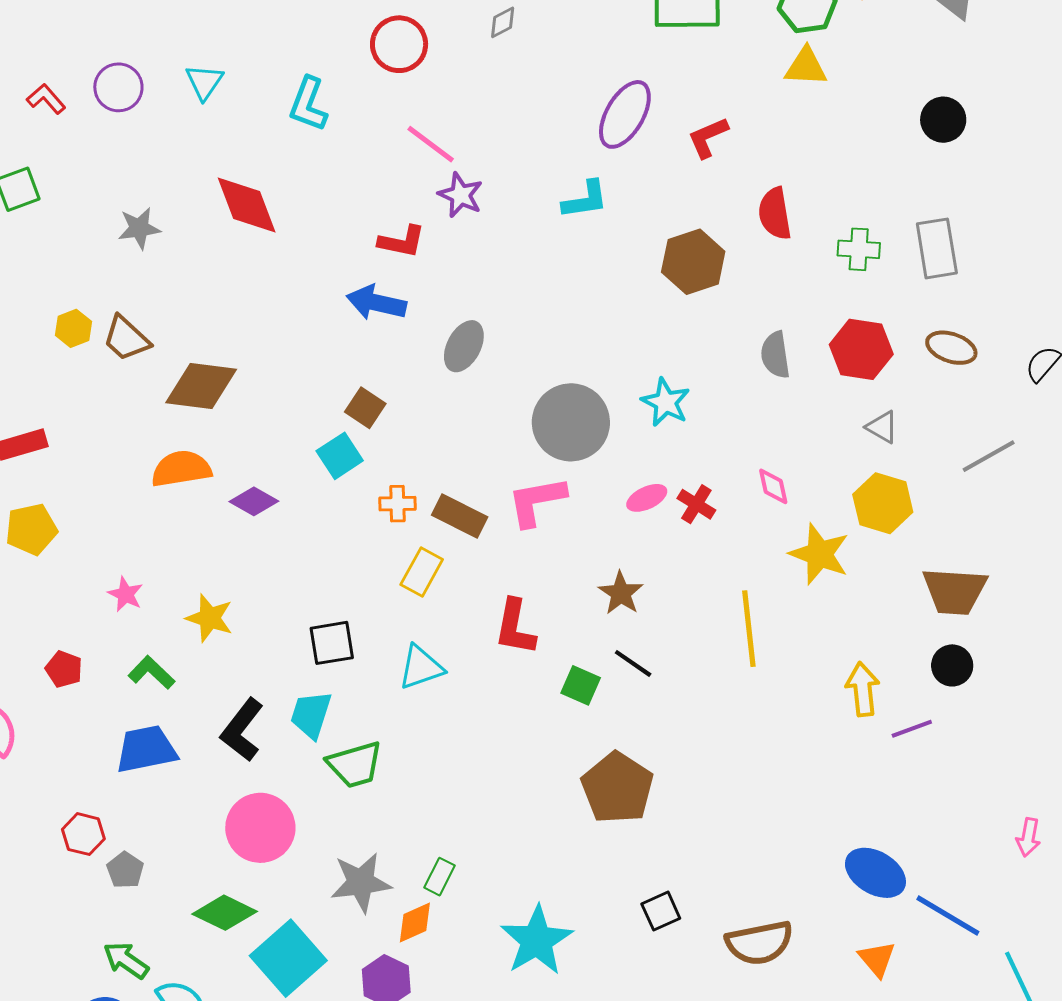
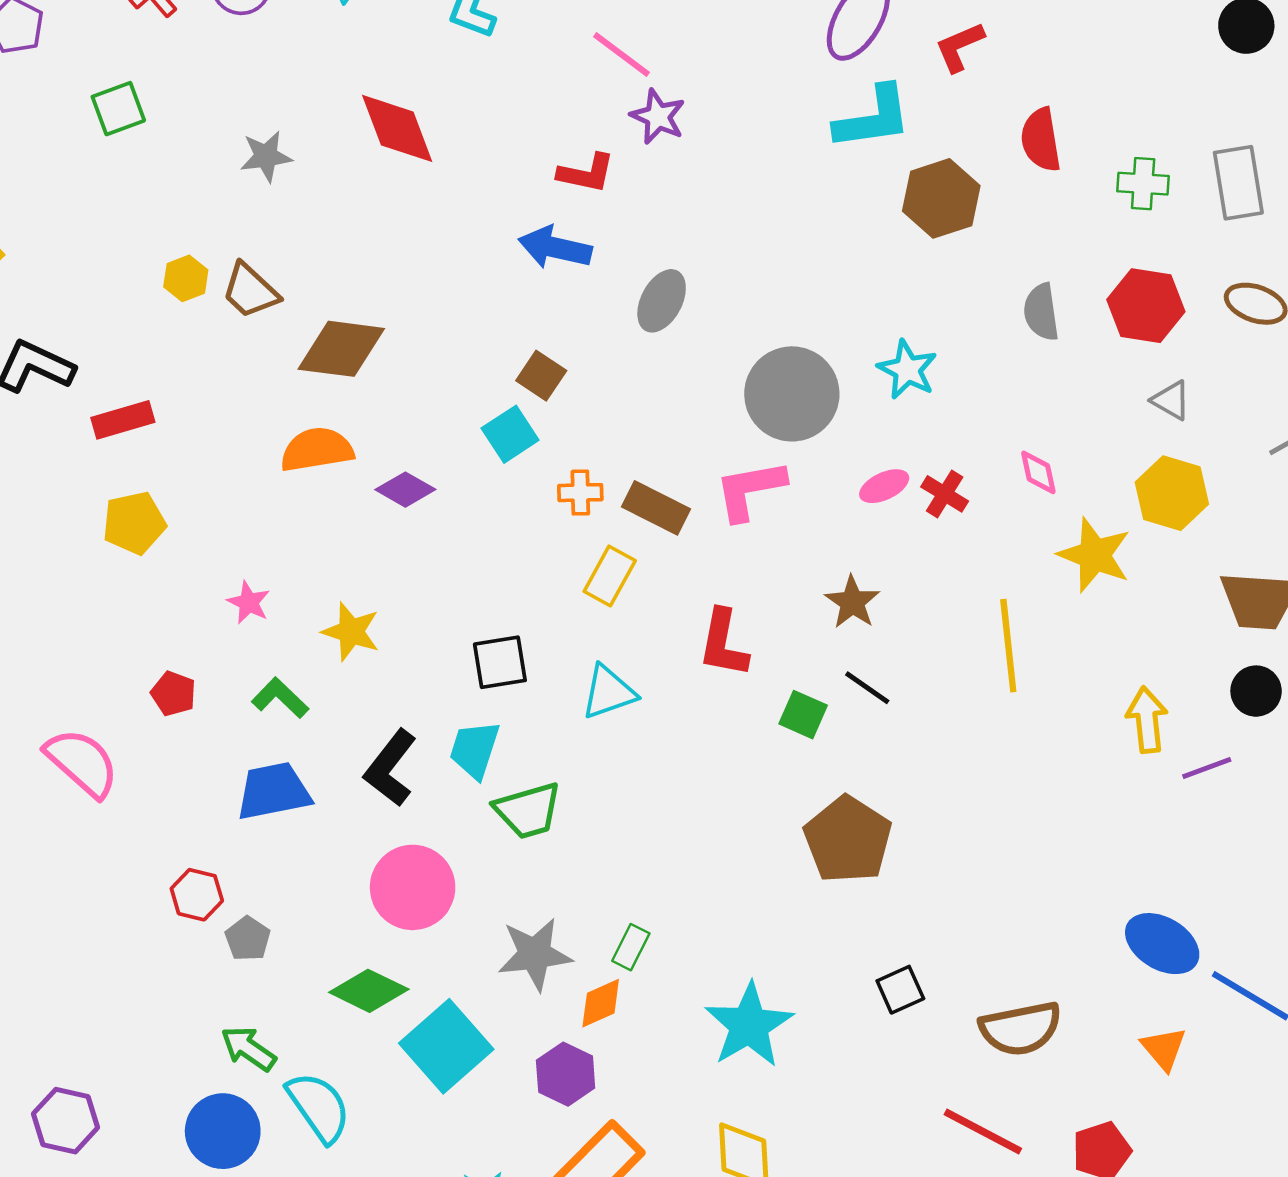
cyan L-shape: (585, 200) -> (873, 118), moved, size x1.4

